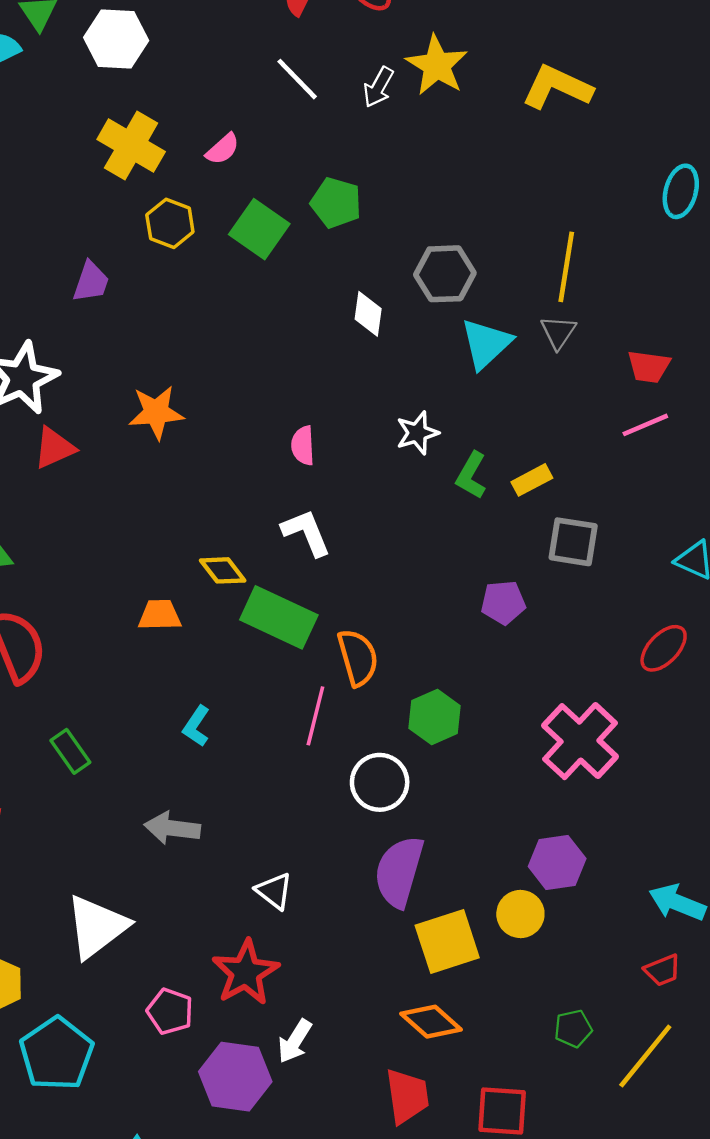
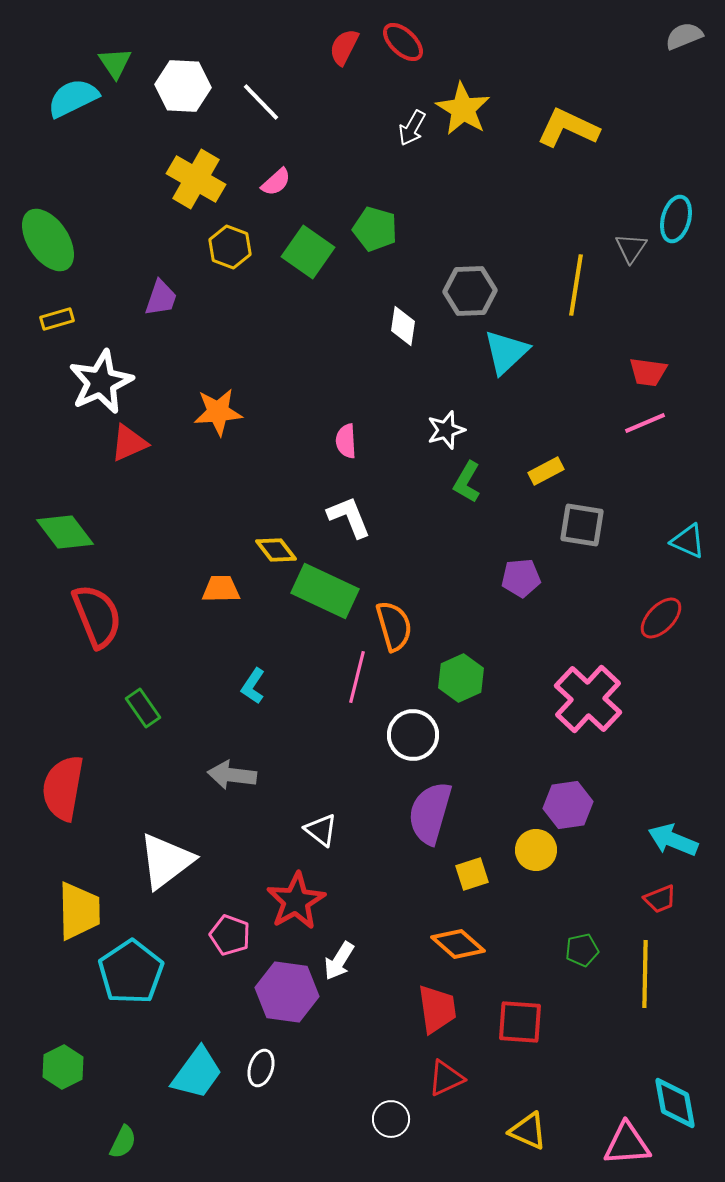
white line: (297, 79) -> (261, 102), moved
gray triangle: (558, 332) -> (631, 248), moved
green L-shape: (471, 475) -> (467, 482), moved
yellow square: (447, 941) -> (472, 874), size x0.6
yellow line: (645, 1056) -> (645, 974), turned -38

